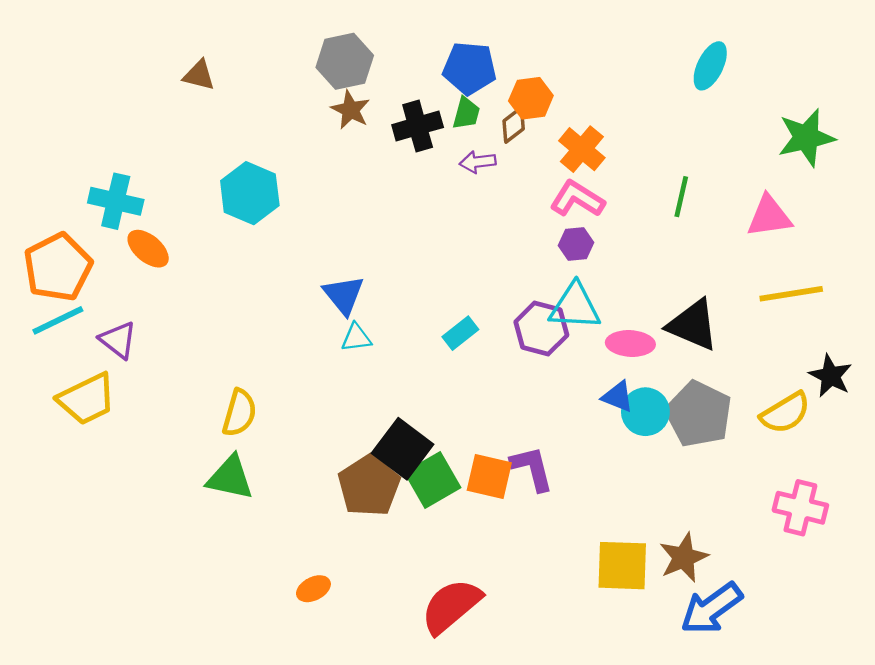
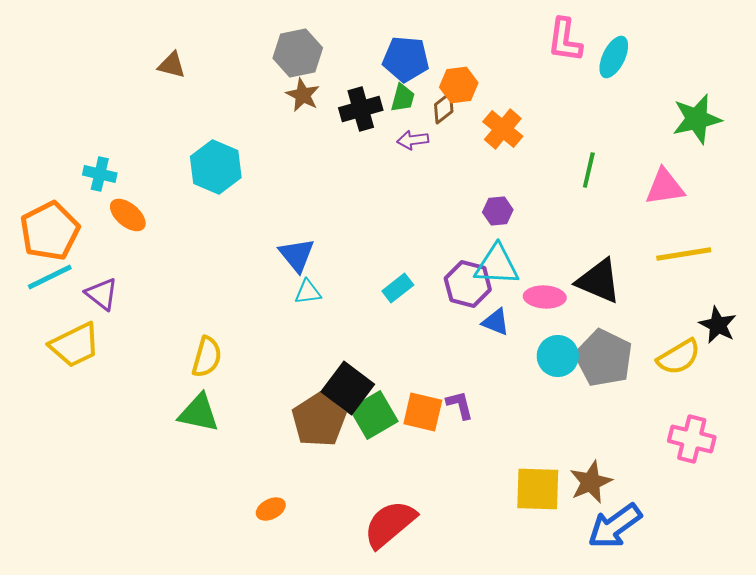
pink L-shape: (577, 199) -> (565, 40), moved, turned -114
cyan cross: (116, 201) -> (100, 174), size x0.7
blue triangle: (618, 397) -> (496, 322), moved
purple L-shape: (532, 468) -> (460, 405), size x0.7

